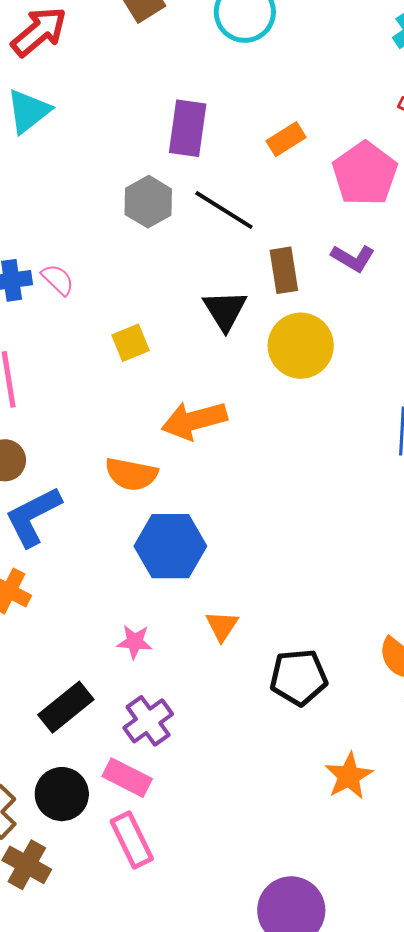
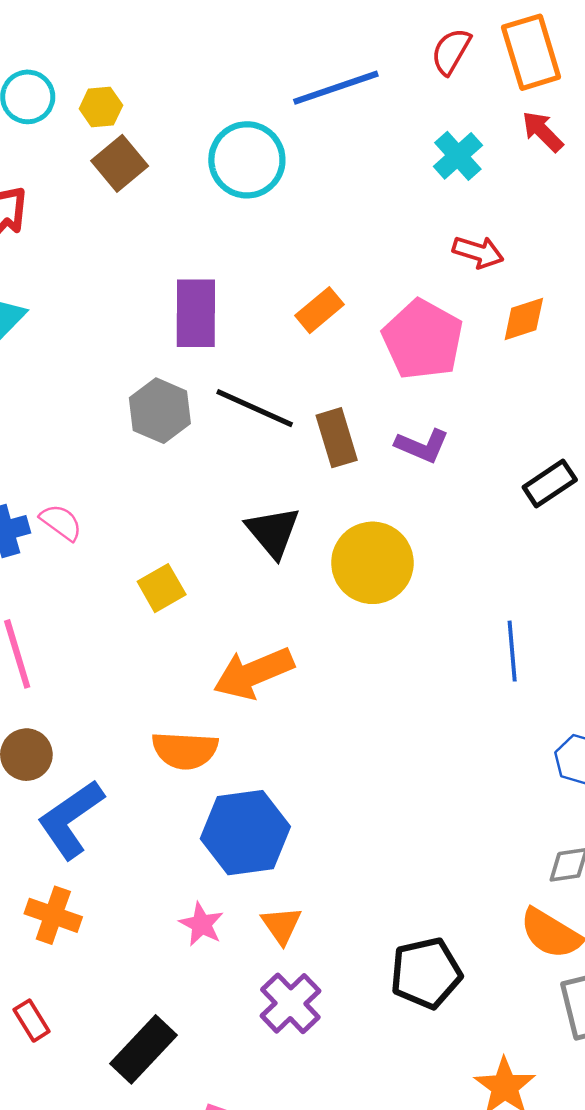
brown rectangle: (284, 270) -> (337, 438), moved
orange triangle: (222, 626) -> (282, 925), moved
pink star: (135, 642) -> (201, 924), moved, turned 30
purple cross: (148, 721) -> (290, 1003), moved

